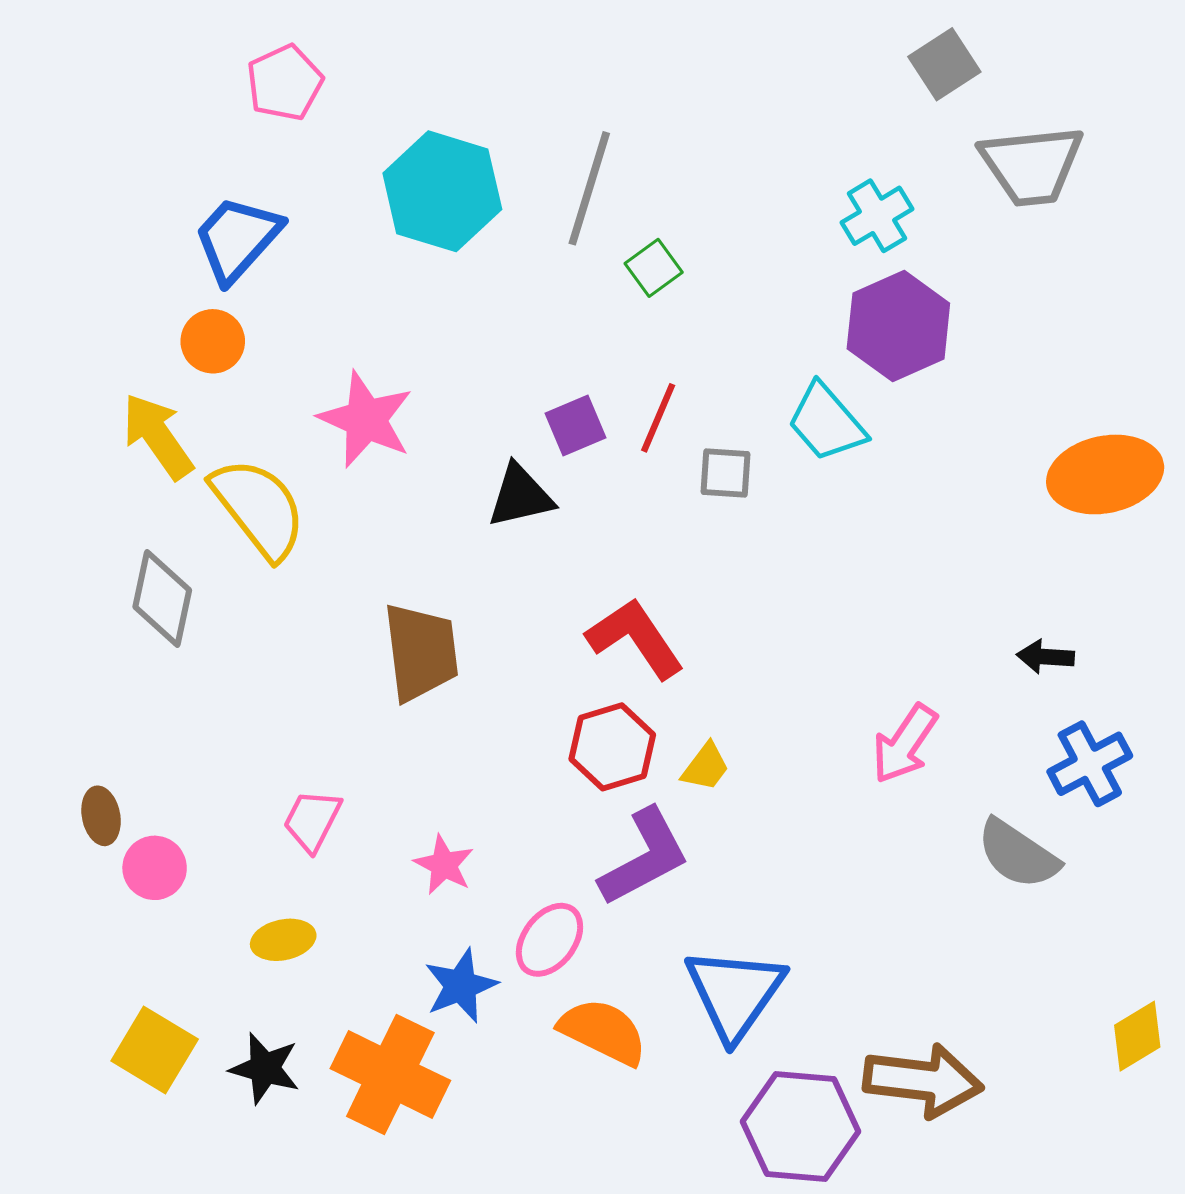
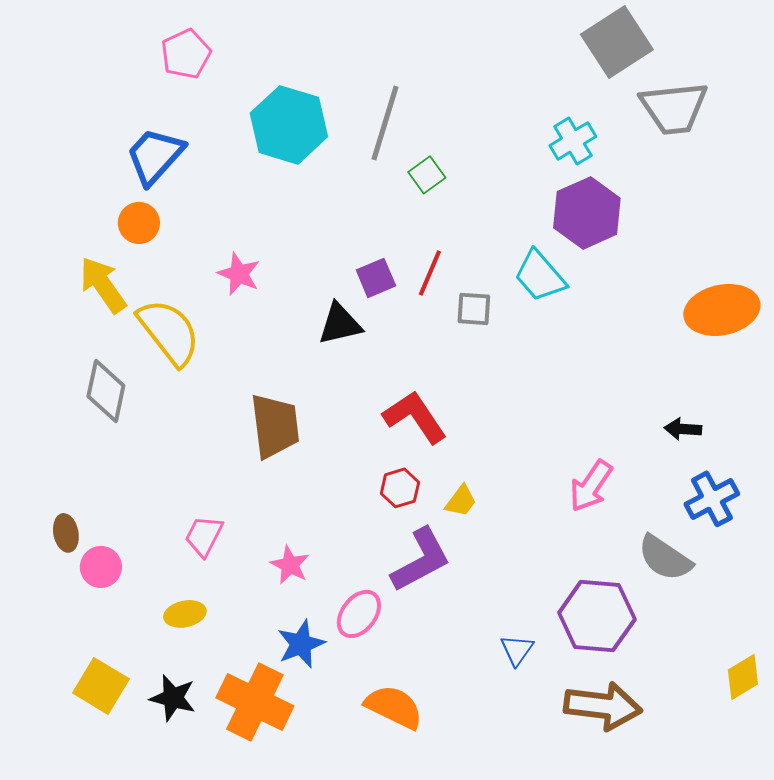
gray square: (944, 64) -> (617, 42), size x1.5
pink star: (366, 419) -> (239, 274), size x0.7
red hexagon: (612, 747) -> (400, 488), size x0.7
blue triangle: (735, 993) -> (517, 650), moved, size x0.5
orange semicircle: (603, 1032) -> (394, 707), moved
purple hexagon: (801, 1127) -> (597, 616), moved

